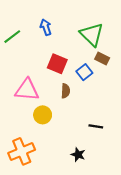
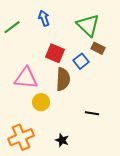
brown semicircle: (66, 91) -> (63, 79), size x1.6
black star: (78, 155) -> (62, 140), moved

